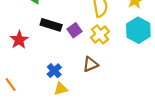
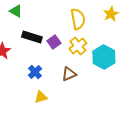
cyan hexagon: (138, 30) -> (104, 57), moved
blue cross: (54, 71) -> (35, 72), moved

